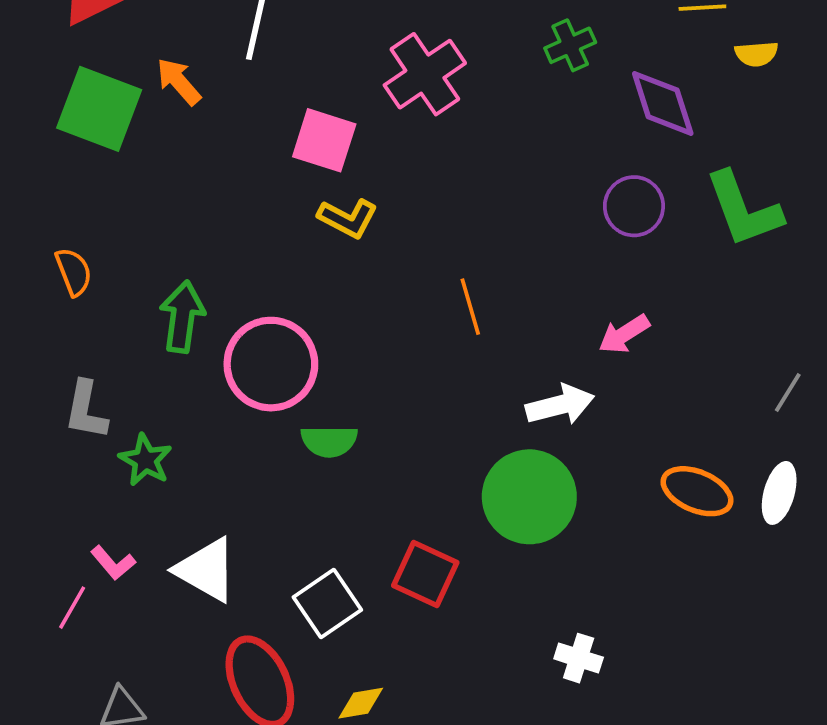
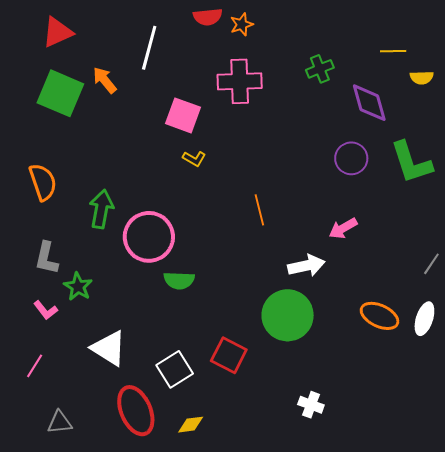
pink cross: (425, 74) -> (240, 81), turned 30
yellow L-shape: (348, 218) -> (194, 159), size x0.7
orange semicircle: (74, 272) -> (43, 182), size x1.4
pink L-shape: (113, 563) -> (46, 310), moved

